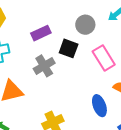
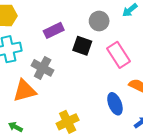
gray cross: (44, 66) -> (43, 68), moved, turned -30

